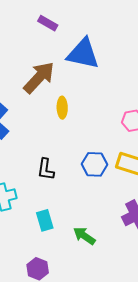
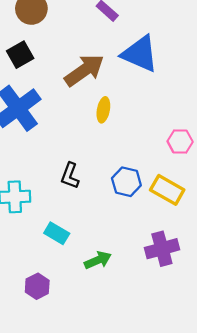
cyan rectangle: (45, 220) -> (57, 233), turned -55
green arrow: (84, 236) -> (98, 260), turned 110

